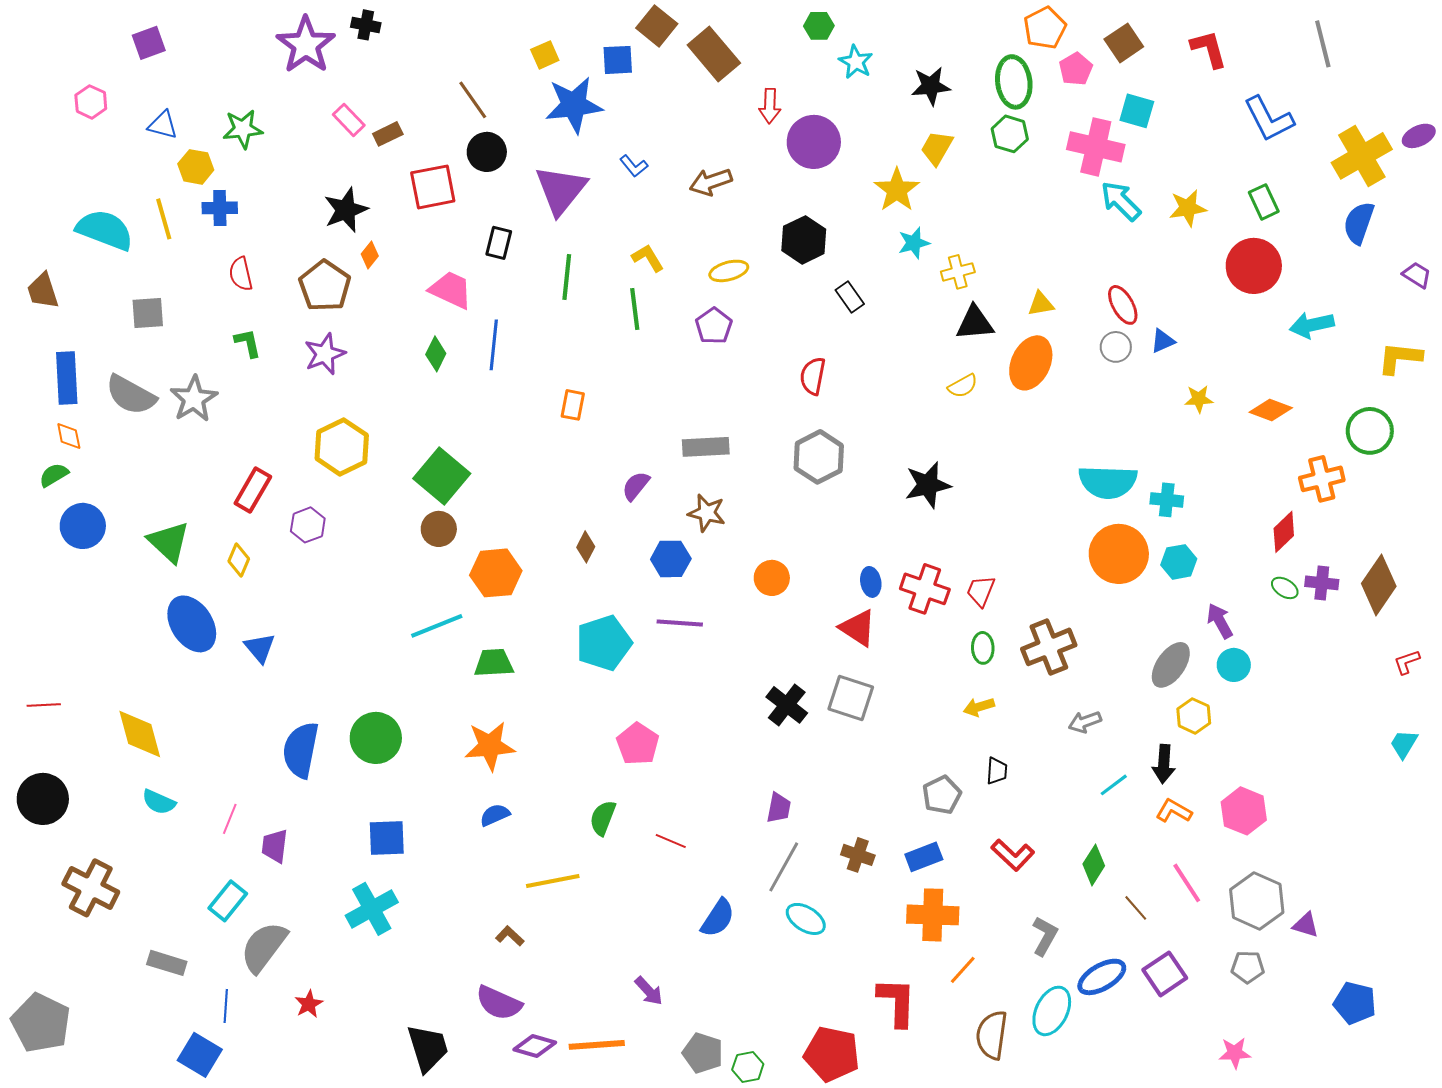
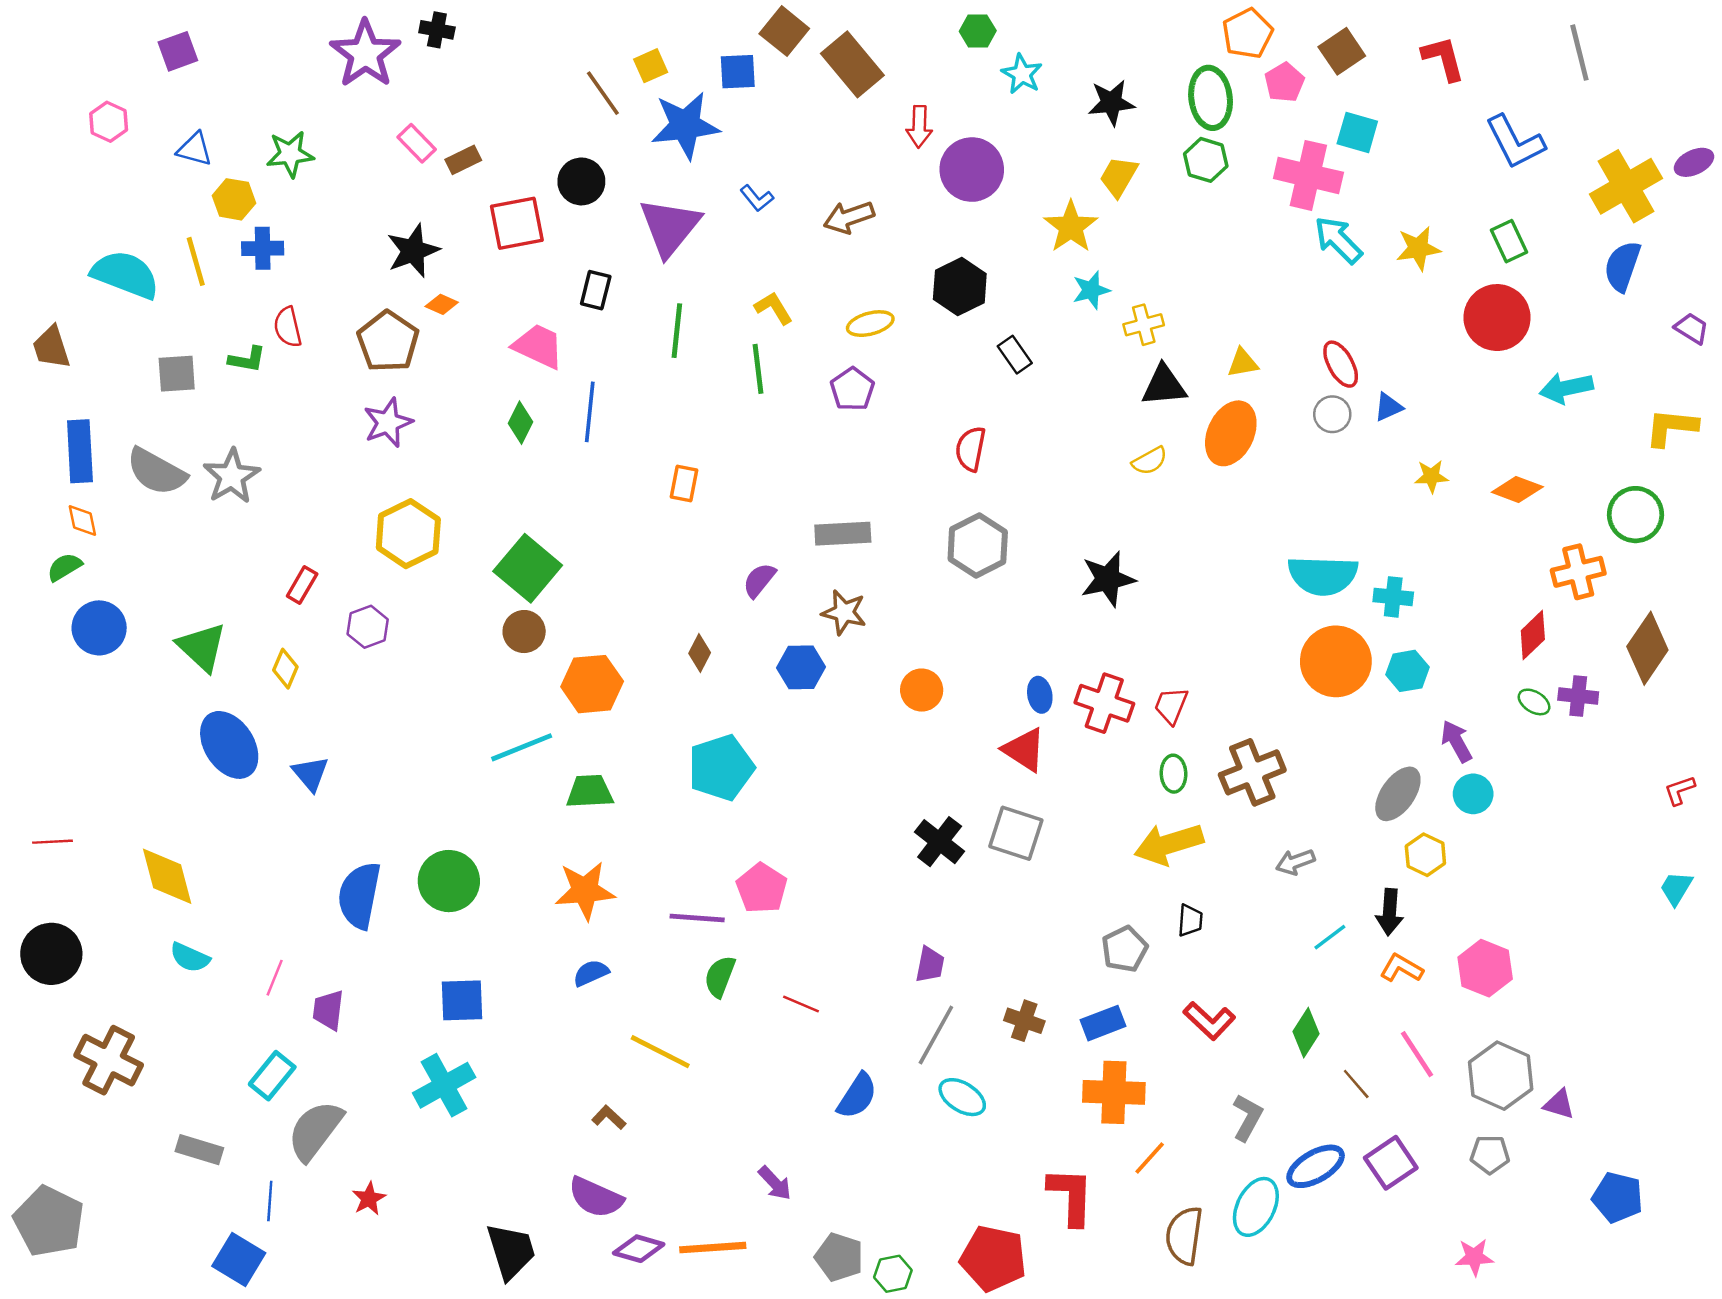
brown line: (473, 100) -> (603, 93), moved
orange diamond: (370, 255) -> (442, 304), turned 76
green L-shape: (248, 343) -> (247, 359), moved, turned 112
red rectangle: (253, 490) -> (302, 585), size x0.7
brown diamond: (1379, 585) -> (1647, 648), moved
purple line: (680, 623) -> (697, 918), moved
yellow arrow: (979, 707) -> (1169, 844), size x1.8
yellow line: (553, 881) -> (660, 1052), turned 38

